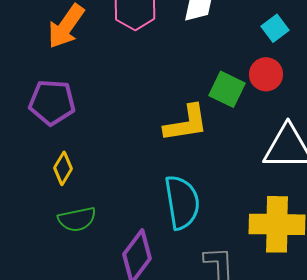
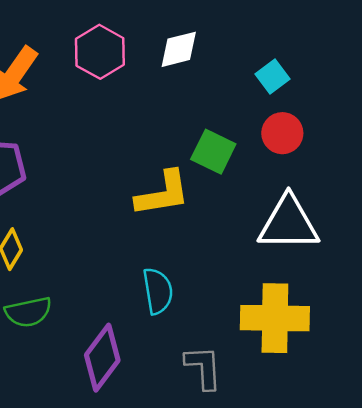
red circle: (266, 74) -> (282, 133), moved
cyan semicircle: (182, 202) -> (158, 291), size x0.7

